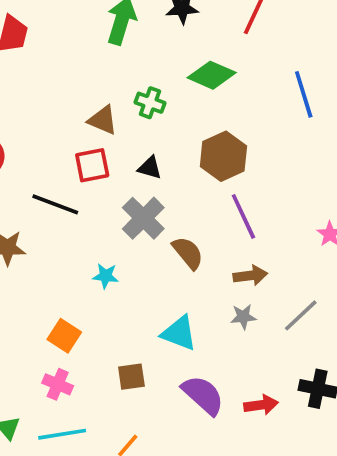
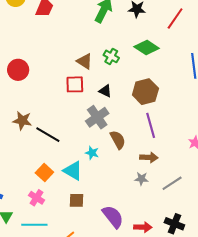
black line: (55, 204) -> (48, 135), moved
cyan star: (106, 276) -> (92, 153), moved
cyan triangle: (179, 333) -> (73, 171), moved

